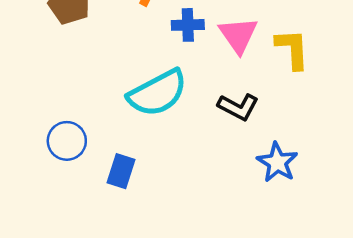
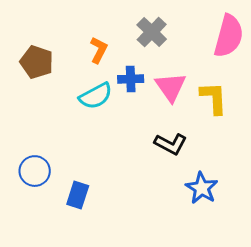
cyan semicircle: (158, 93) -> (96, 96), moved, size x0.7

